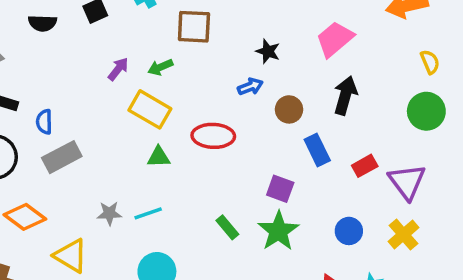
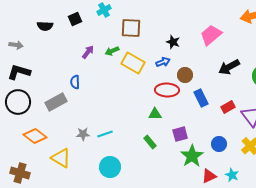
black arrow: (345, 95) -> (229, 67), moved, turned -135
yellow rectangle: (150, 109) -> (133, 63), moved
blue semicircle: (44, 122) -> (75, 82), moved
red ellipse: (213, 136) -> (167, 90), moved
green triangle: (159, 157) -> (155, 114), moved
purple square: (280, 189) -> (180, 134), moved, turned -35
green star: (278, 231) -> (192, 156), moved

